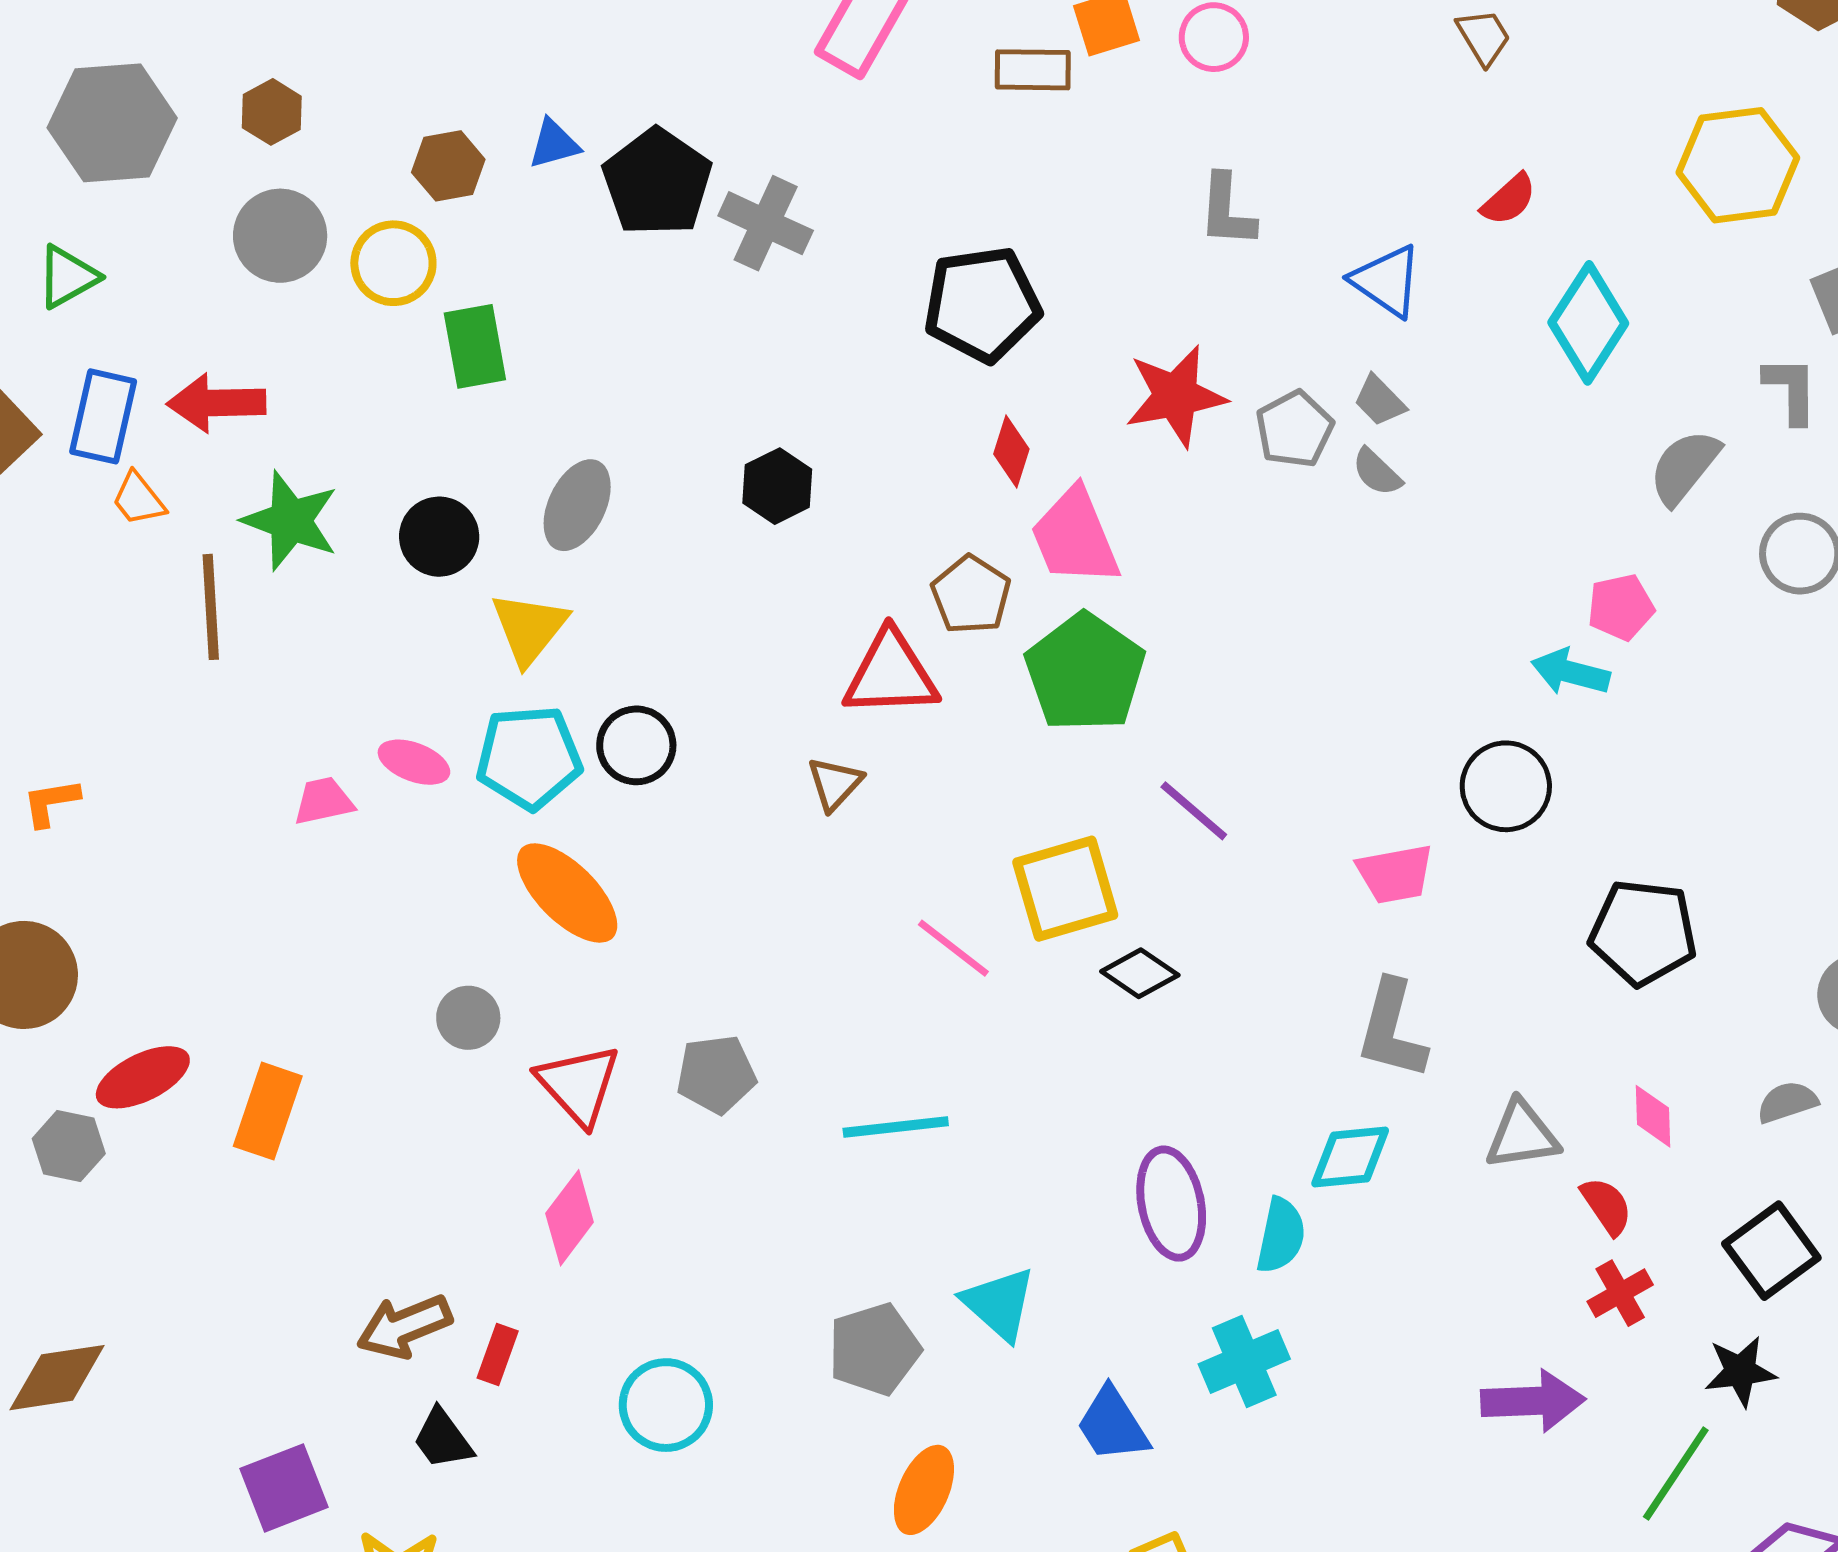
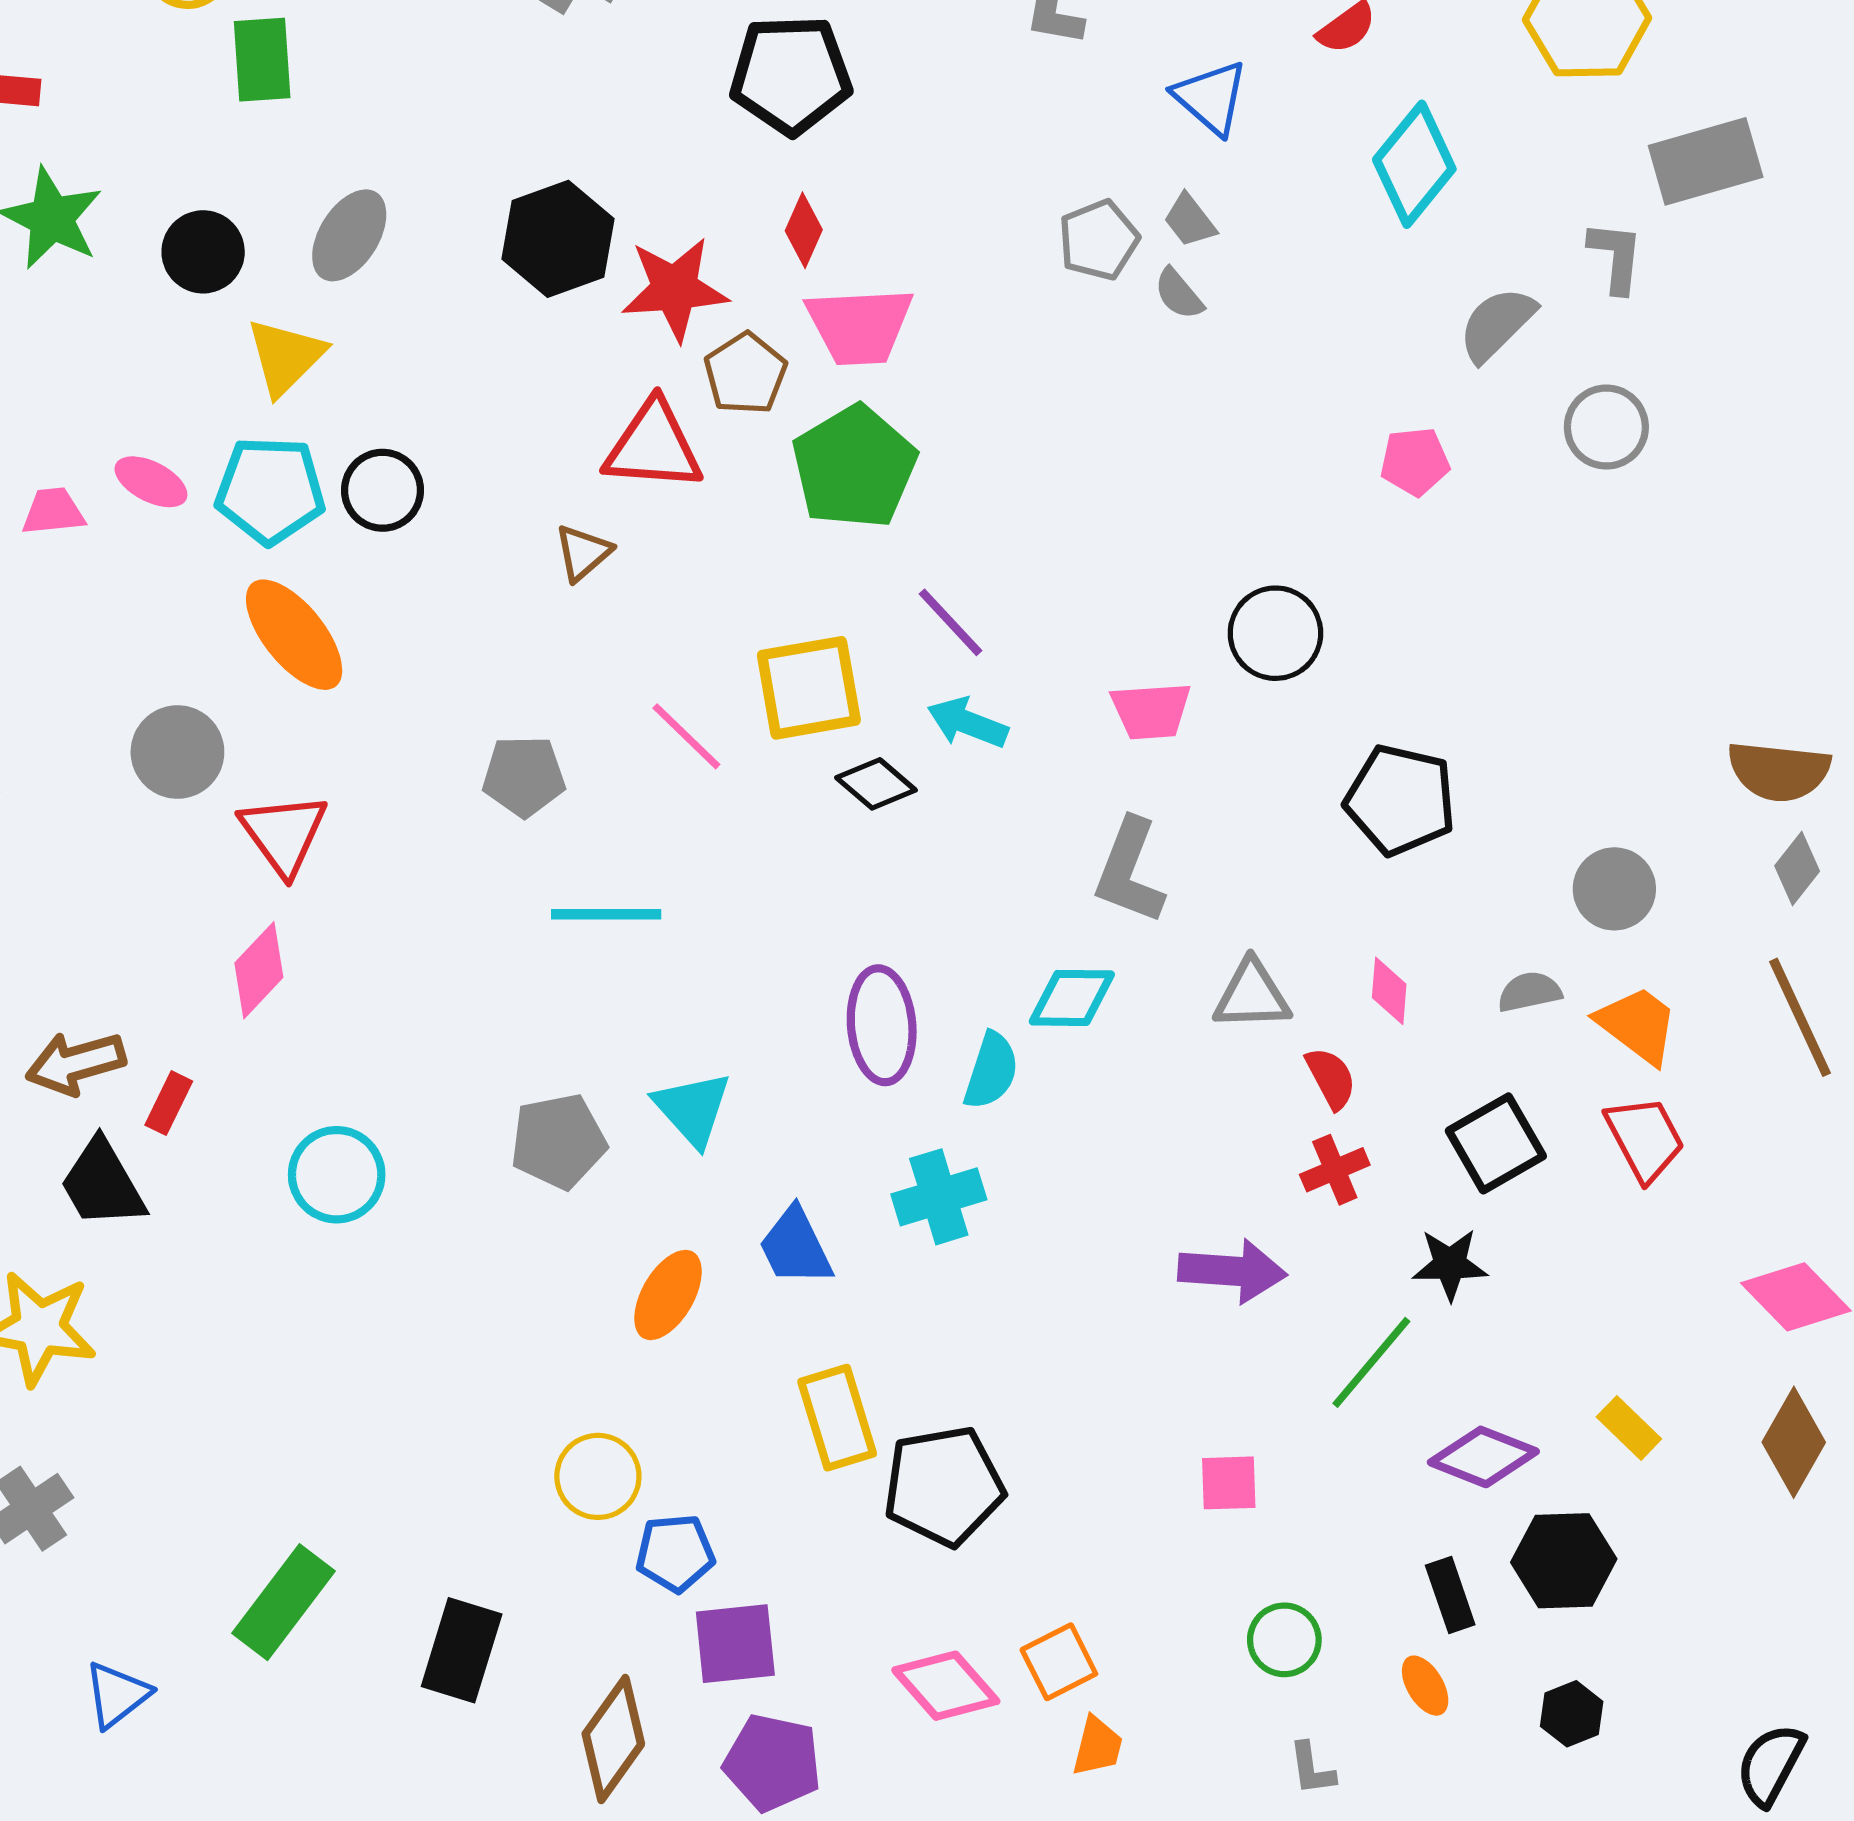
red star: (1176, 396) -> (675, 289), moved
black hexagon: (777, 486) -> (558, 239), size x1.5
pink trapezoid: (1075, 537) -> (859, 326), turned -77
cyan arrow: (1570, 672) -> (968, 723), moved
gray circle: (468, 1018) -> (177, 752), size x1.4
gray pentagon: (716, 1074) -> (524, 776), moved
black trapezoid: (443, 1439) -> (102, 1184), size x1.4
orange ellipse: (924, 1490) -> (668, 1295), moved

